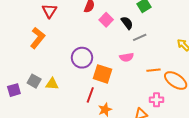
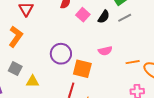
black semicircle: (127, 23) -> (104, 17), turned 72
gray line: (140, 37) -> (125, 18), moved
gray square: (34, 81) -> (15, 69), moved

